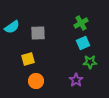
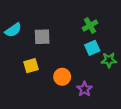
green star: (90, 62) -> (109, 60), moved
orange circle: (36, 81) -> (62, 77), moved

